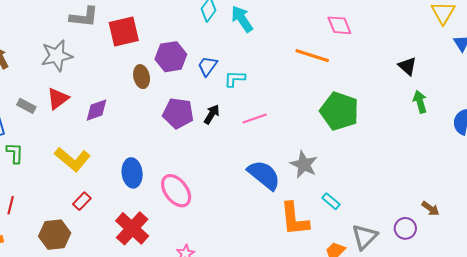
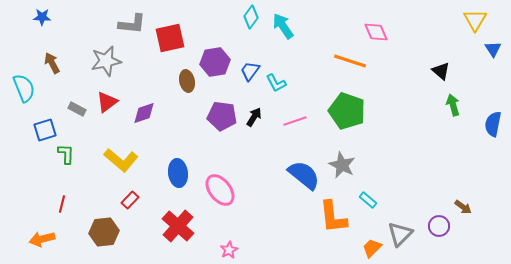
cyan L-shape: (235, 79) -> (276, 83), turned -120
green pentagon: (339, 111) -> (347, 111), moved

